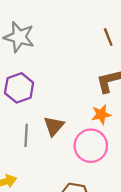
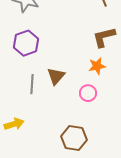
pink circle: (91, 146) -> (88, 93), size x0.6

